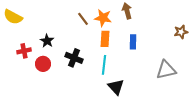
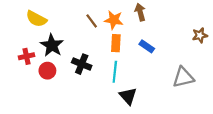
yellow semicircle: (13, 17) -> (36, 19), moved
black star: (47, 41) -> (52, 45), size x1.5
blue rectangle: (133, 42) -> (147, 46), turned -56

